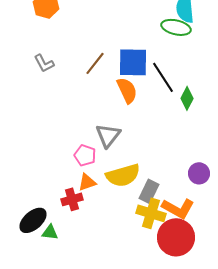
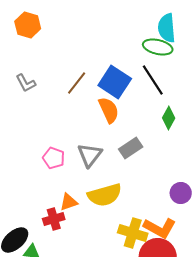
blue square: (133, 62) -> (115, 82), turned 32
black line: (163, 77) -> (153, 80), moved
pink pentagon: (85, 155) -> (54, 158), moved
gray rectangle: (149, 191) -> (131, 148), moved, turned 30

